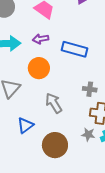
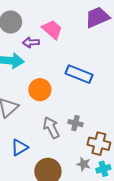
purple arrow: (41, 39) -> (31, 42), moved
gray cross: (90, 89) -> (75, 123), moved

